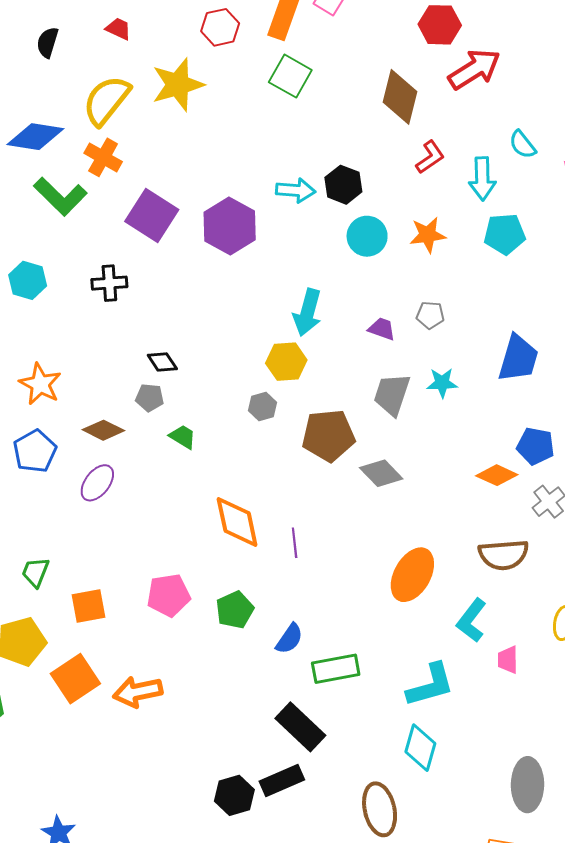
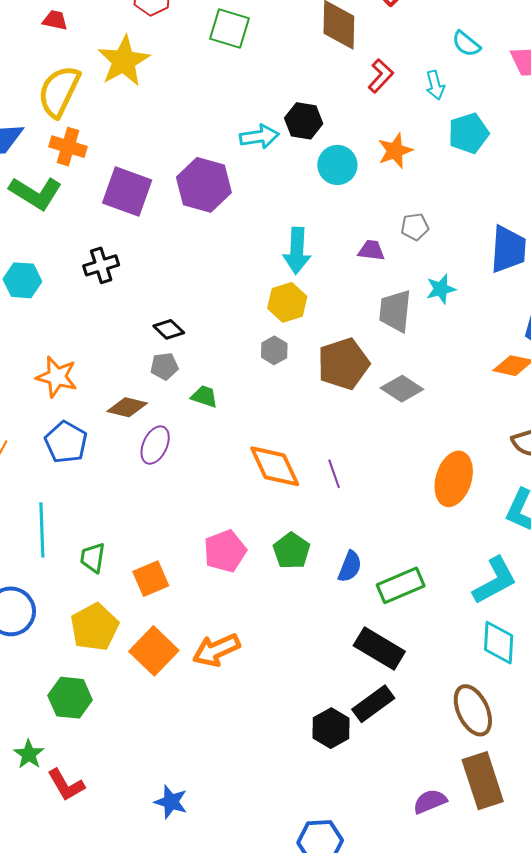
cyan arrow: (482, 179) -> (435, 85), size x0.7
purple ellipse: (97, 483) -> (155, 445), moved

